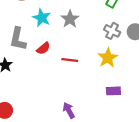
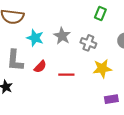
gray cross: (112, 31) -> (88, 43), moved
yellow star: (108, 58) -> (102, 68), turned 30

